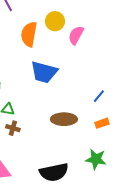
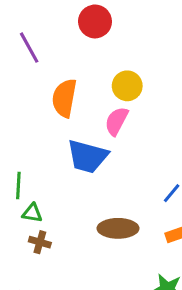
yellow circle: (55, 21) -> (127, 86), moved
pink semicircle: (76, 35) -> (116, 121), moved

